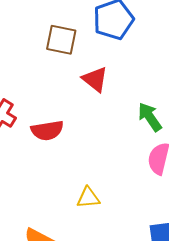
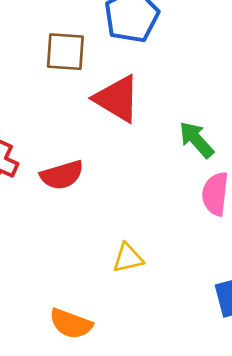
red triangle: (95, 79) -> (117, 99), size x1.4

